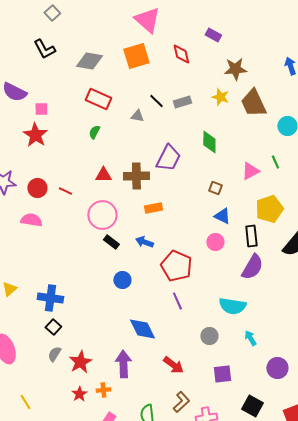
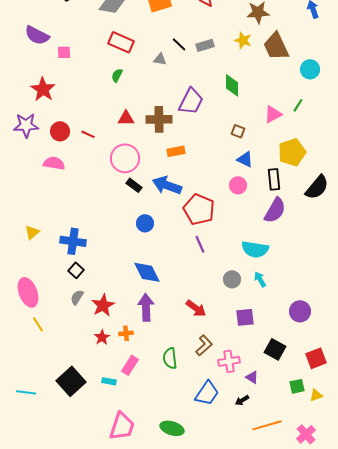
red star: (35, 135) -> (43, 89), moved
green line: (275, 162) -> (298, 105), turned 56
blue arrow: (144, 242) -> (167, 185), size x1.6
blue diamond: (142, 329) -> (147, 272), moved
cyan arrow: (250, 338) -> (260, 279), moved
yellow line: (25, 402) -> (38, 324), moved

